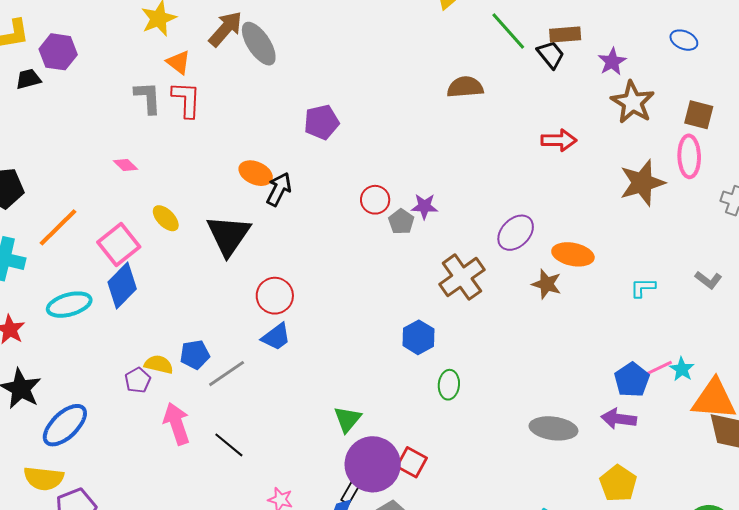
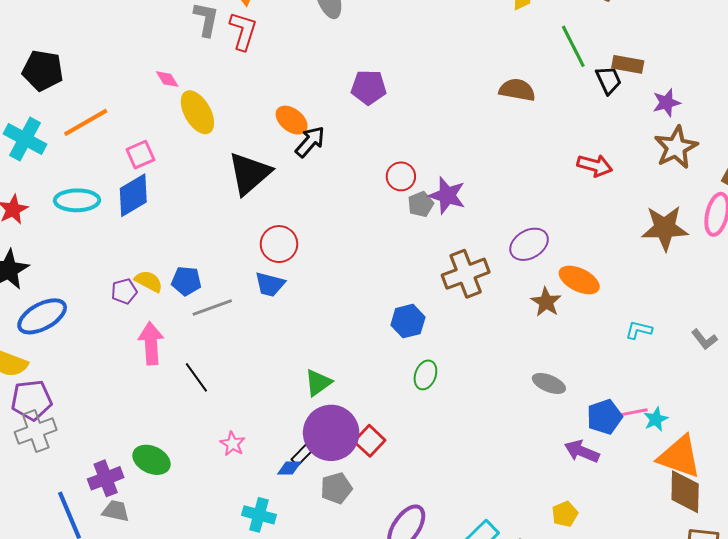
purple star: (424, 206) -> (447, 195), size x1.4
yellow ellipse: (166, 218) -> (197, 112), moved, size x1.5
pink square: (119, 245) -> (140, 155), size x0.7
blue trapezoid: (276, 337) -> (270, 284), turned 36
gray ellipse: (553, 428) -> (549, 383), moved, size x0.7
yellow pentagon: (618, 483) -> (565, 514), size x0.7

